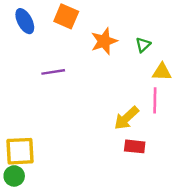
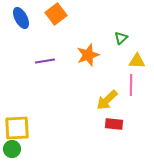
orange square: (66, 16) -> (56, 14), turned 30
orange star: (104, 41) -> (88, 55), moved

